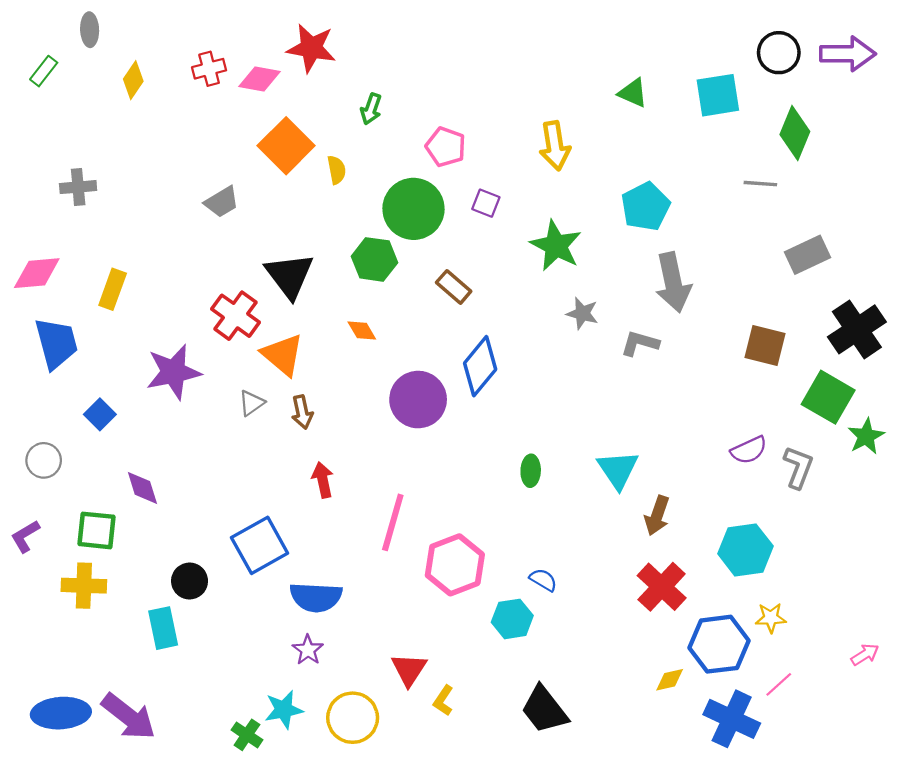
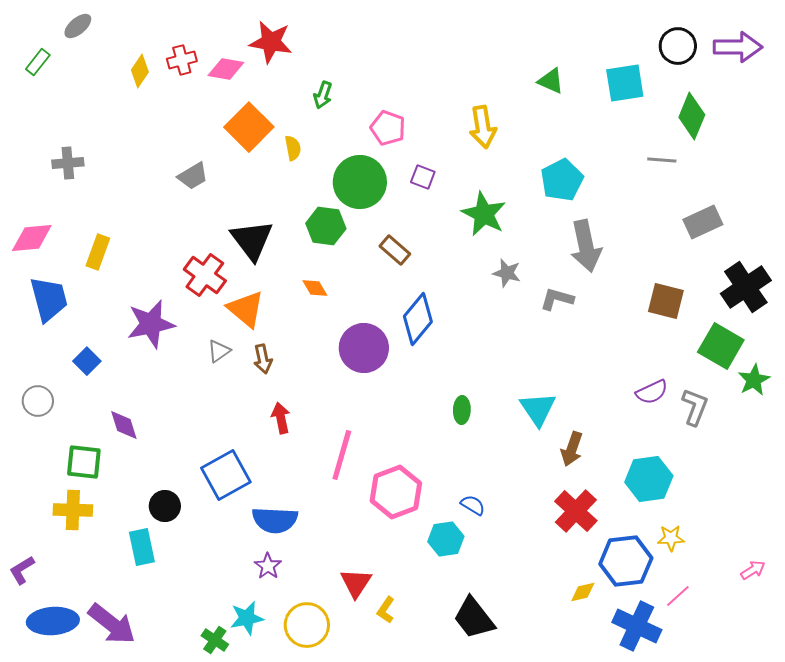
gray ellipse: (90, 30) -> (78, 26), turned 52
yellow diamond: (133, 80) -> (140, 71), moved
purple L-shape: (25, 536) -> (22, 570), moved

